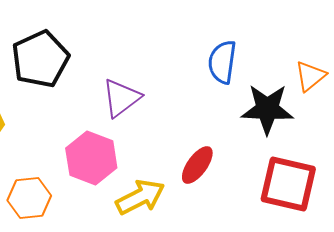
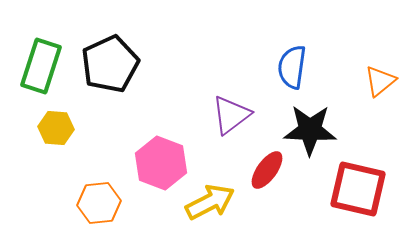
purple triangle: (121, 98) -> (231, 115), moved
black star: (267, 109) -> (310, 130), moved

